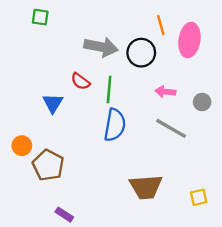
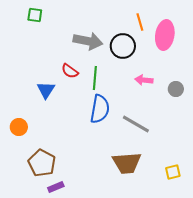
gray line: (171, 128) -> (136, 124), moved
brown pentagon: (48, 165) -> (42, 163), moved
purple rectangle: (64, 215) -> (56, 187), turned -56

